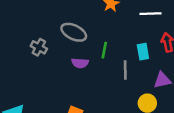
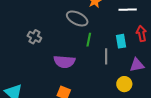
gray ellipse: (74, 32) -> (77, 18), moved
purple semicircle: (80, 63) -> (64, 62), moved, size x1.5

